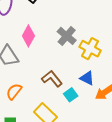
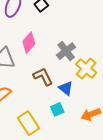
blue triangle: (87, 78) -> (66, 88), moved
brown L-shape: (52, 79) -> (43, 77), moved

